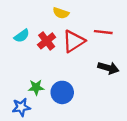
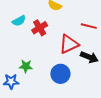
red triangle: (74, 41) -> (69, 44), moved
blue circle: (62, 92) -> (60, 74), moved

